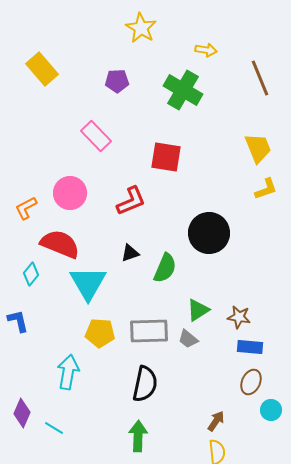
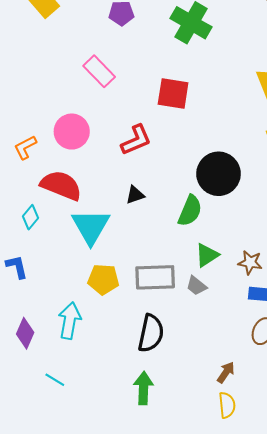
green semicircle: (165, 268) -> (190, 211), moved
purple diamond: (22, 413) -> (25, 333), moved

